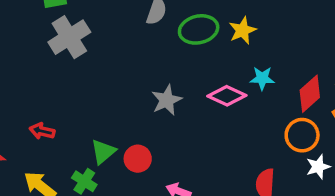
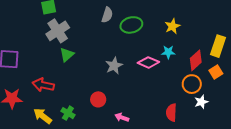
yellow star: (242, 30) -> (172, 26), moved
red arrow: (42, 131) -> (43, 85), size x1.5
green triangle: (103, 152) -> (67, 55), moved

